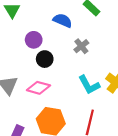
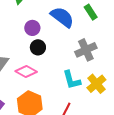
blue semicircle: (63, 20) -> (62, 17), size x1.4
gray cross: (81, 46) -> (86, 50), moved, size x1.5

